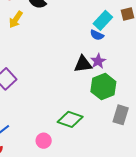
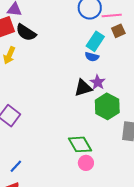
green diamond: (70, 119) -> (80, 144), turned 50
pink circle: (44, 141) -> (86, 163), moved

